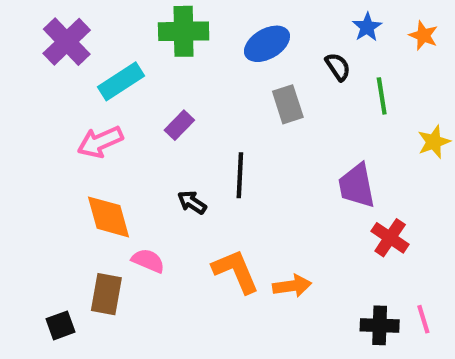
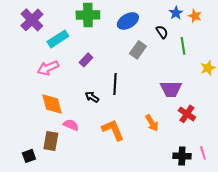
orange star: (423, 35) -> (195, 16), moved
gray rectangle: (288, 104) -> (138, 50), turned 54
purple trapezoid: (357, 186) -> (171, 89), turned -80
orange arrow: (292, 286) -> (152, 123), moved, turned 66

